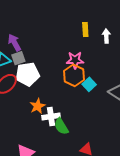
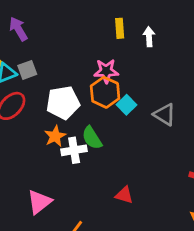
purple arrow: (14, 43) -> (18, 29), moved
white pentagon: (27, 74) -> (63, 103), moved
green semicircle: (61, 126) -> (92, 138), moved

